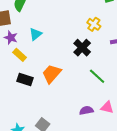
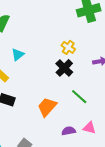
yellow cross: (94, 24) -> (68, 47), moved
orange trapezoid: (52, 74) -> (47, 107), moved

